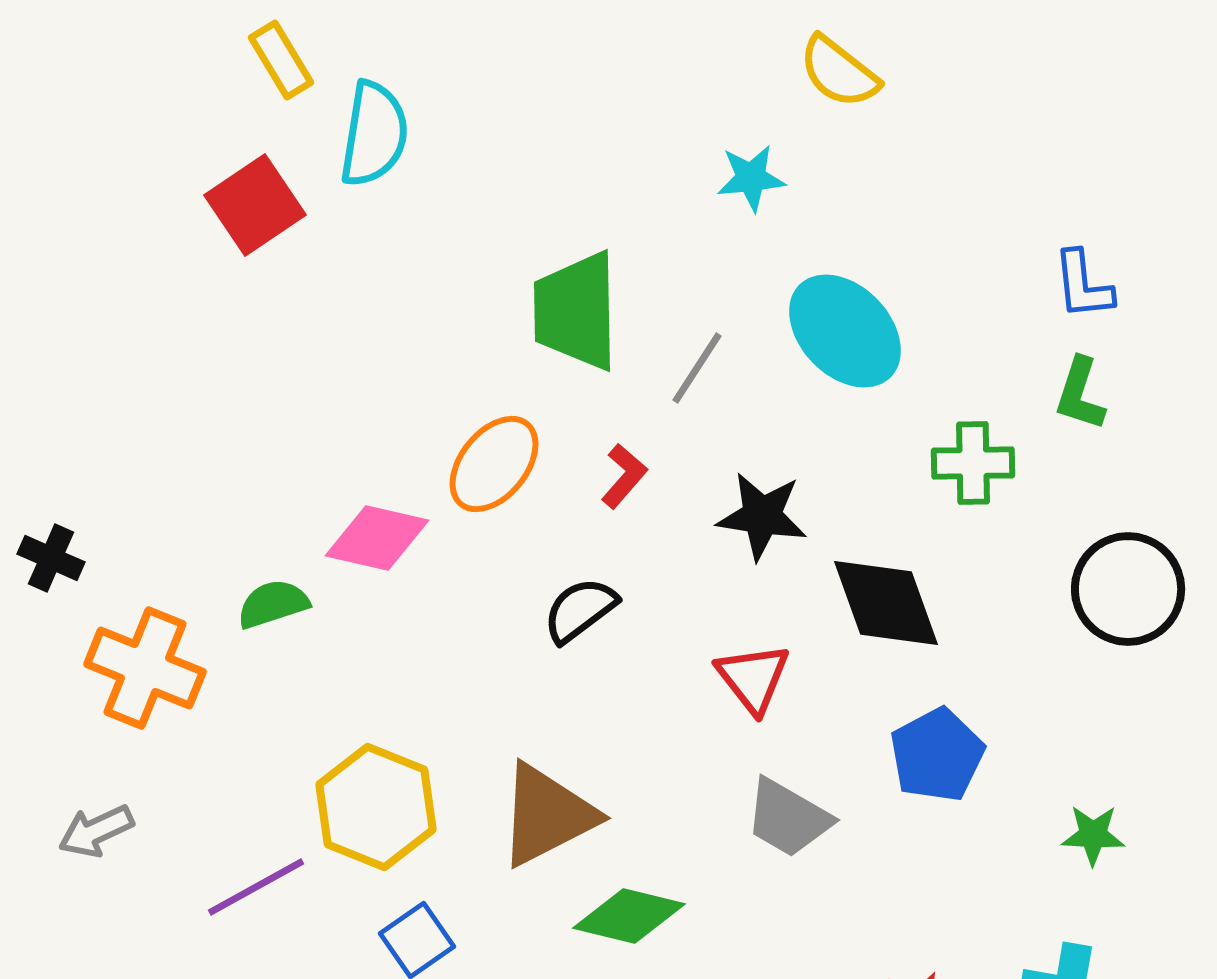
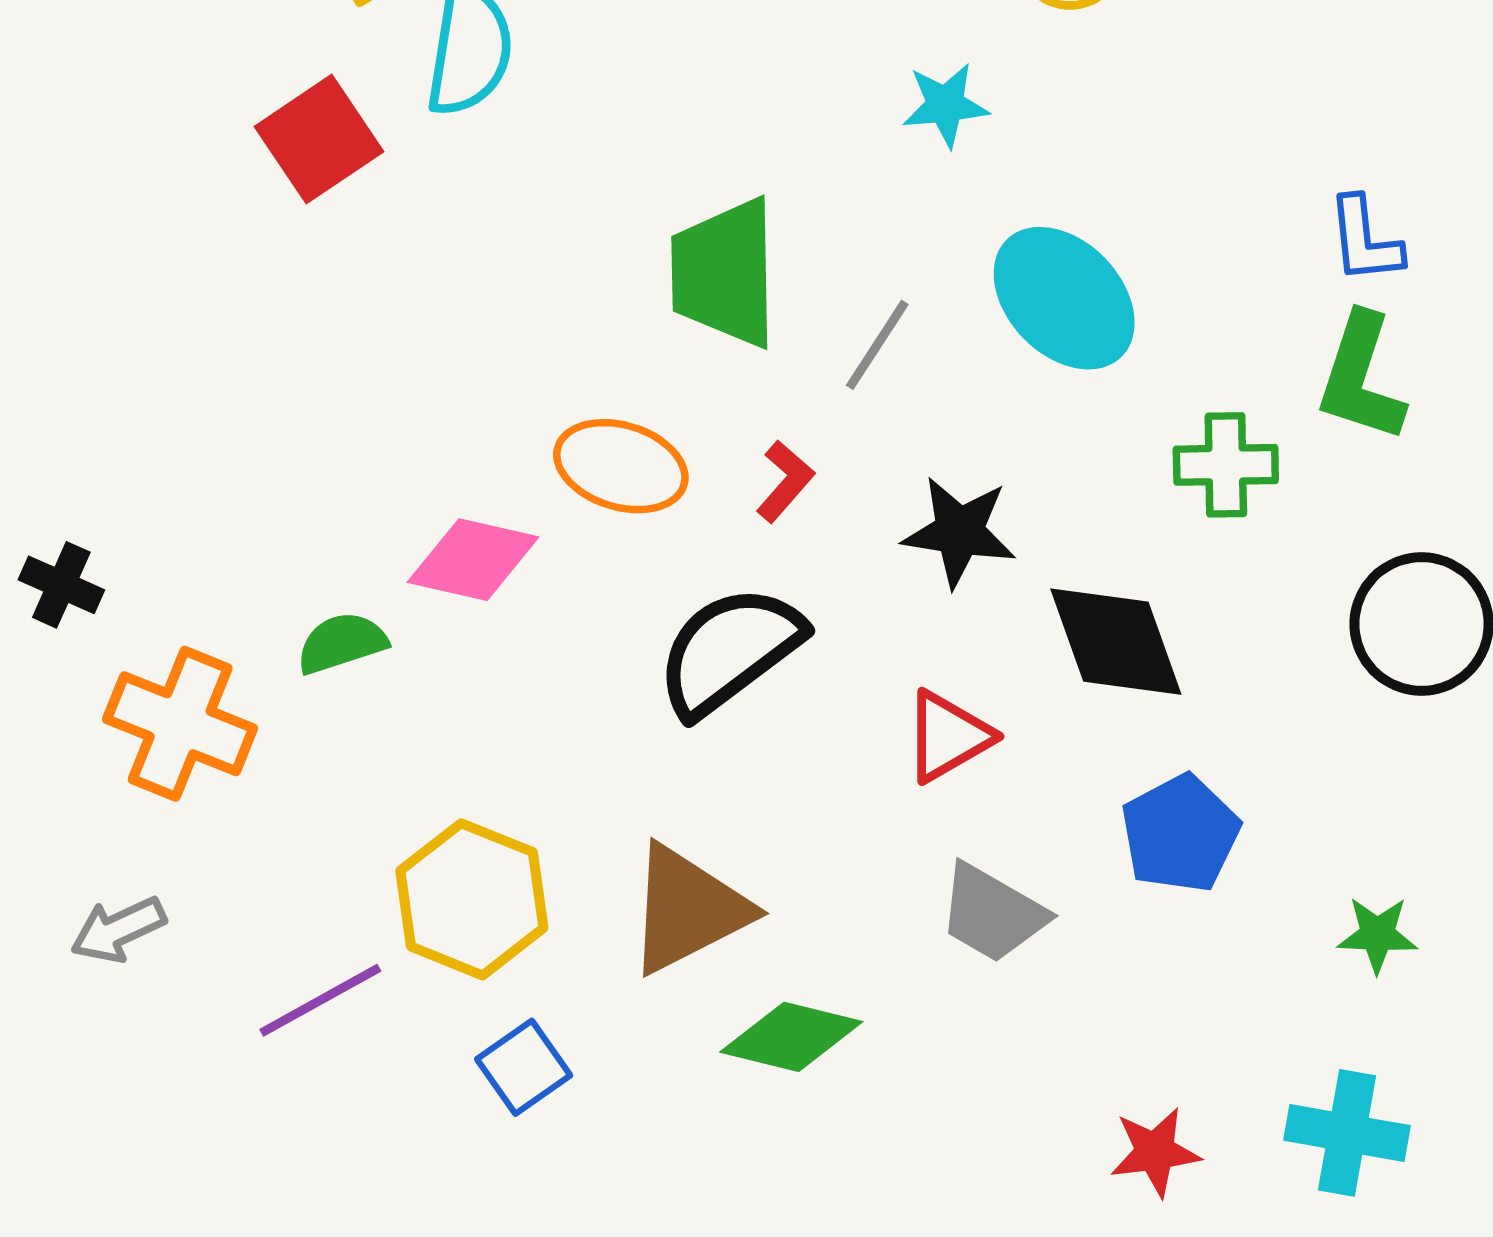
green L-shape: (1080, 394) -> (1361, 378), size x1.4
orange ellipse: (494, 464) -> (621, 466), turned 68
black semicircle: (580, 610) -> (729, 651), size x1.6
red triangle: (753, 678) -> (948, 736), turned 38

